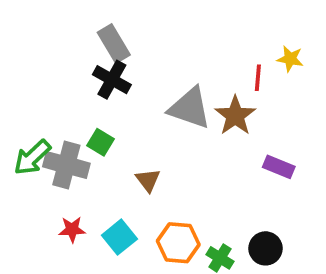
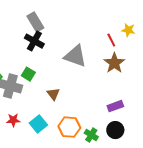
red line: (258, 78) -> (111, 40), turned -32
brown star: (235, 116) -> (114, 63), moved
purple rectangle: (279, 167) -> (115, 106), moved, turned -42

